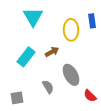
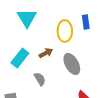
gray ellipse: (71, 75) -> (72, 64), moved
gray semicircle: (48, 87) -> (40, 79), moved

